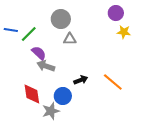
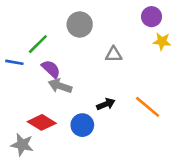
blue line: (11, 30) -> (14, 62), moved
gray triangle: (70, 39) -> (114, 55), moved
red diamond: (32, 94) -> (42, 122), turned -50
gray star: (51, 111) -> (22, 145), moved, turned 30

